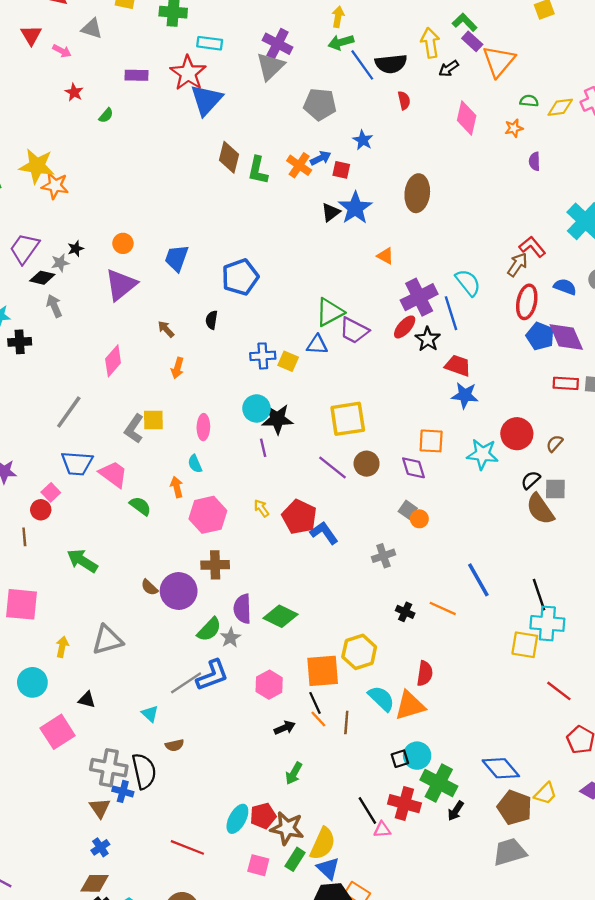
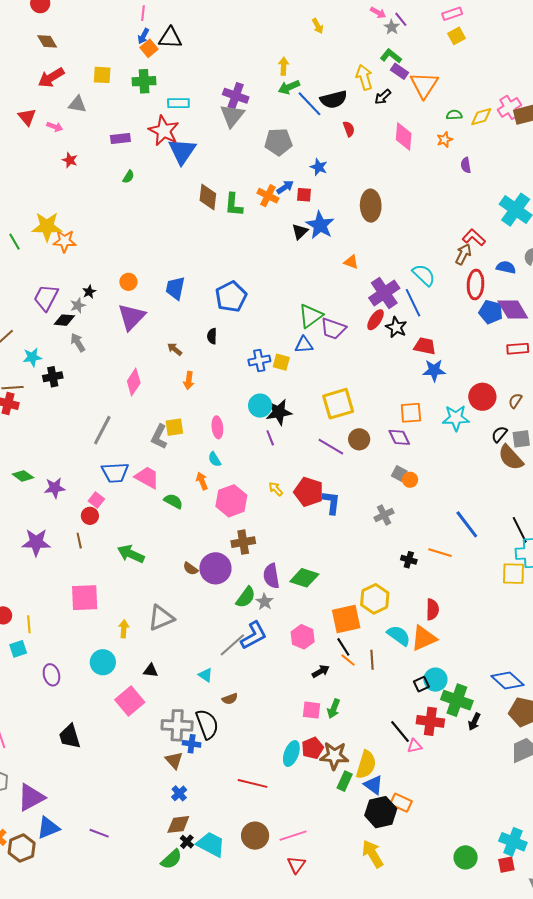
green semicircle: (106, 115) -> (128, 177), moved
blue L-shape: (324, 533) -> (331, 503), turned 50
pink square: (258, 865) -> (312, 710), moved

